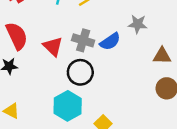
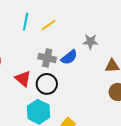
red triangle: (53, 46) -> (23, 79), moved

